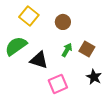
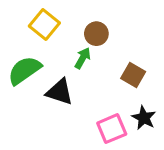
green arrow: (67, 50) -> (83, 58), moved
pink square: (58, 84) -> (112, 129), moved

